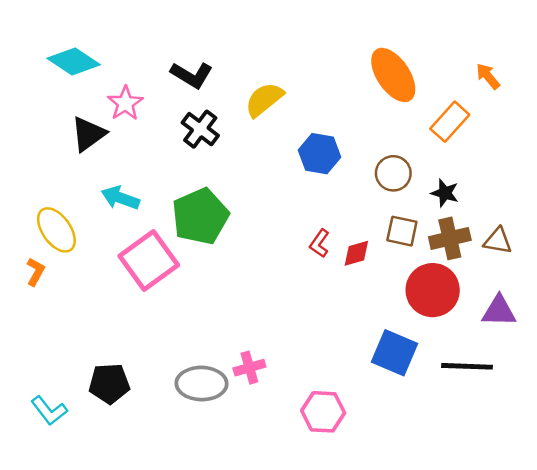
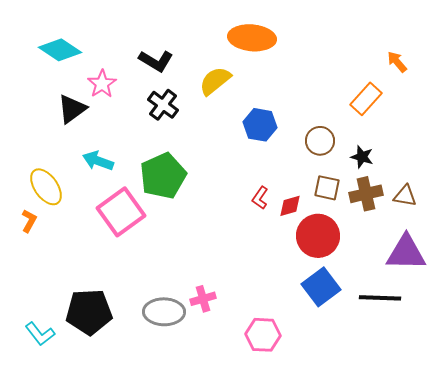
orange ellipse: (393, 75) -> (252, 38), moved, turned -51
red circle: (433, 290) -> (318, 236), moved
purple triangle: (499, 311) -> (406, 253), size x1.4
blue square: (395, 353) -> (321, 287), turned 30
black pentagon: (109, 384) -> (89, 312), size x1.4

